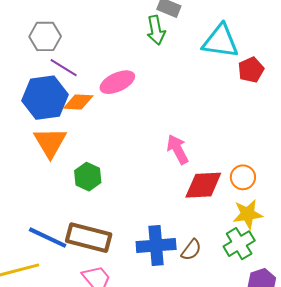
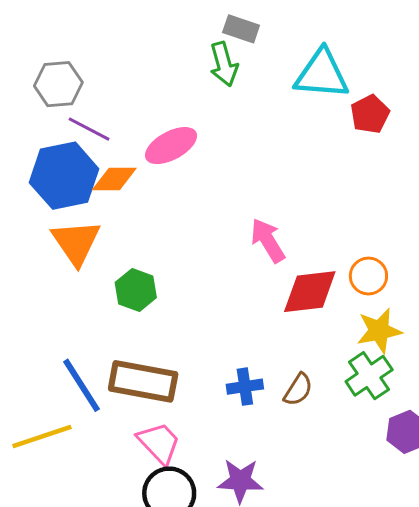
blue line: (48, 238) -> (82, 385), turned 36
blue cross: (156, 245) -> (245, 387), size x0.6

